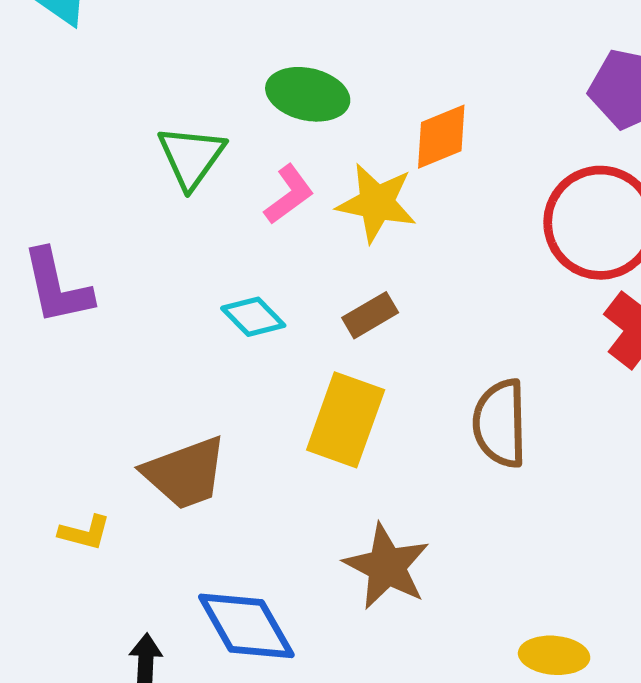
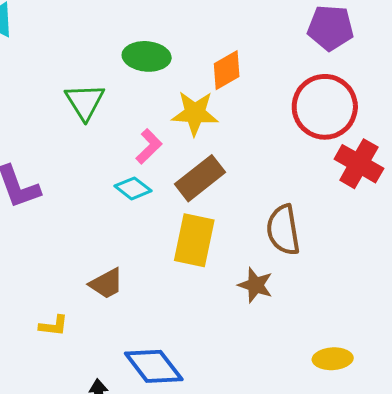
pink L-shape: (289, 194) -> (149, 146), moved
brown rectangle: (370, 315) -> (200, 178), size x1.6
brown trapezoid: (185, 473) -> (106, 284), size x0.7
brown star: (387, 566) -> (255, 285), moved, size x0.7

